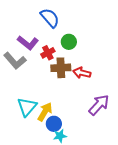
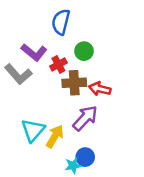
blue semicircle: (50, 18) -> (61, 22), turned -125
purple arrow: (99, 105) -> (85, 118), moved
blue circle: (54, 124) -> (85, 157), moved

